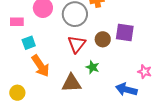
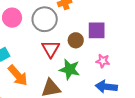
green star: (93, 67) -> (70, 69), size x1.5
pink star: (145, 72) -> (103, 61), moved

